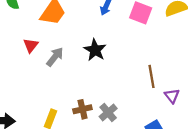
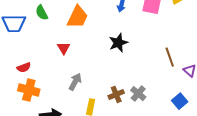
black star: (95, 50) -> (118, 43), turned 30
gray arrow: (55, 57) -> (75, 82), moved

